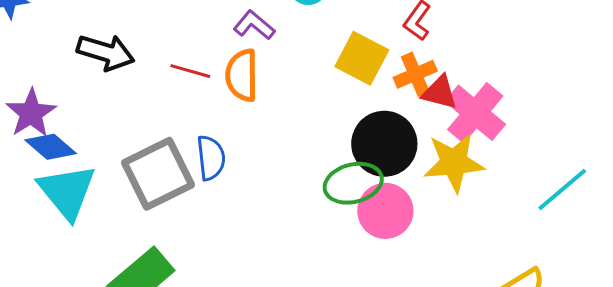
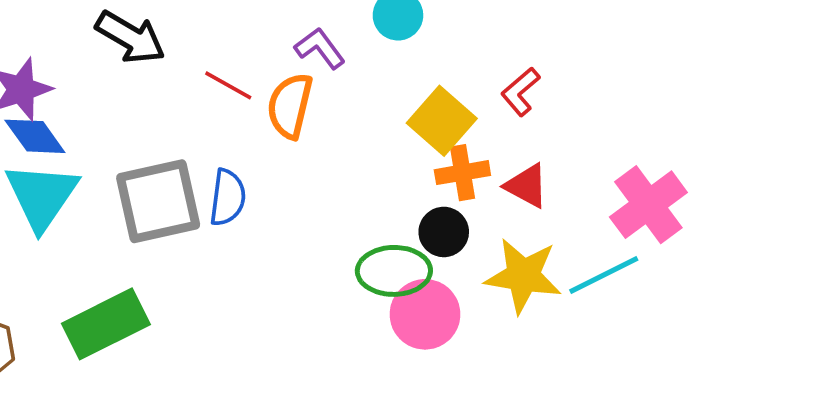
orange cross: (415, 74) -> (462, 173), moved
pink cross: (475, 113) -> (648, 205), moved
black circle: (384, 144) -> (444, 232), size x0.6
cyan line: (562, 190) -> (604, 275), moved

